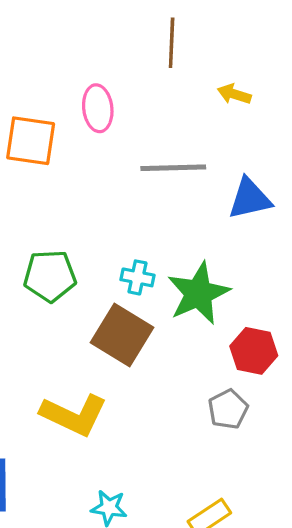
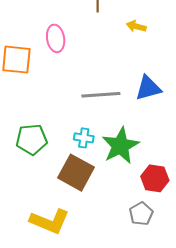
gray line: (173, 168) -> (101, 95), moved

